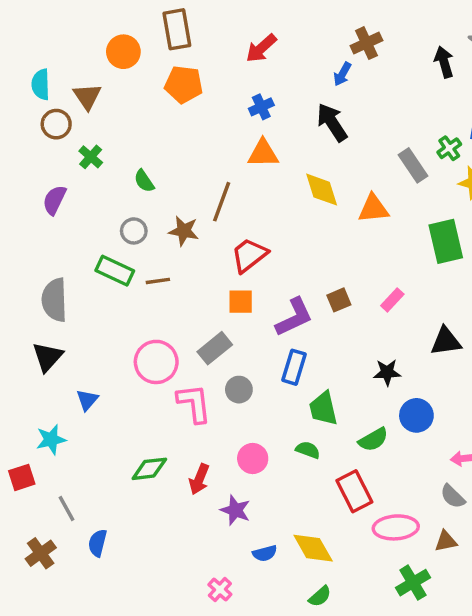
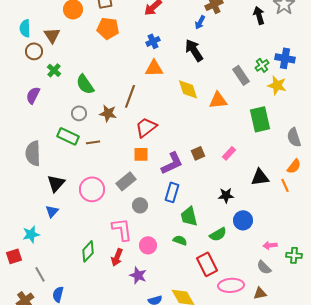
green semicircle: (144, 181) -> (85, 84), size x1.5
black triangle: (48, 357) -> (56, 183), moved
pink L-shape: (194, 403) -> (122, 229), moved
green diamond: (149, 469) -> (88, 251), turned -40

